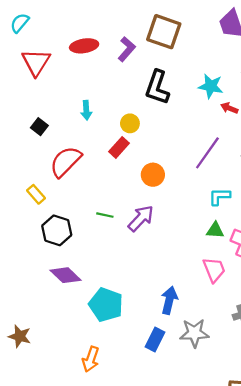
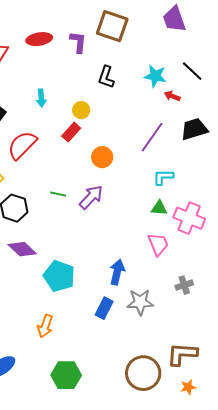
purple L-shape: (127, 49) -> (78, 42), turned -35
black L-shape: (157, 87) -> (106, 77), size x0.7

